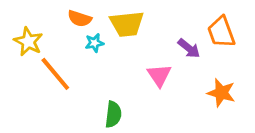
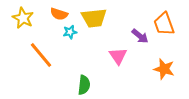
yellow star: (28, 42) -> (23, 18), moved

